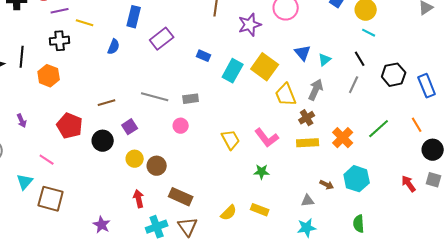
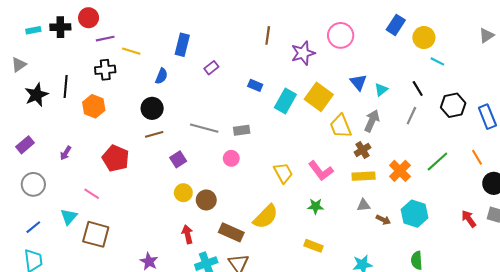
cyan line: (369, 33) -> (437, 61), moved
purple rectangle: (162, 39) -> (211, 68), size x0.6
purple arrow: (22, 121) -> (66, 153), turned 56
black circle: (103, 141) -> (152, 108), moved
gray triangle: (308, 201) -> (364, 205), moved
yellow semicircle: (229, 213) -> (266, 217), moved, size x1.5

